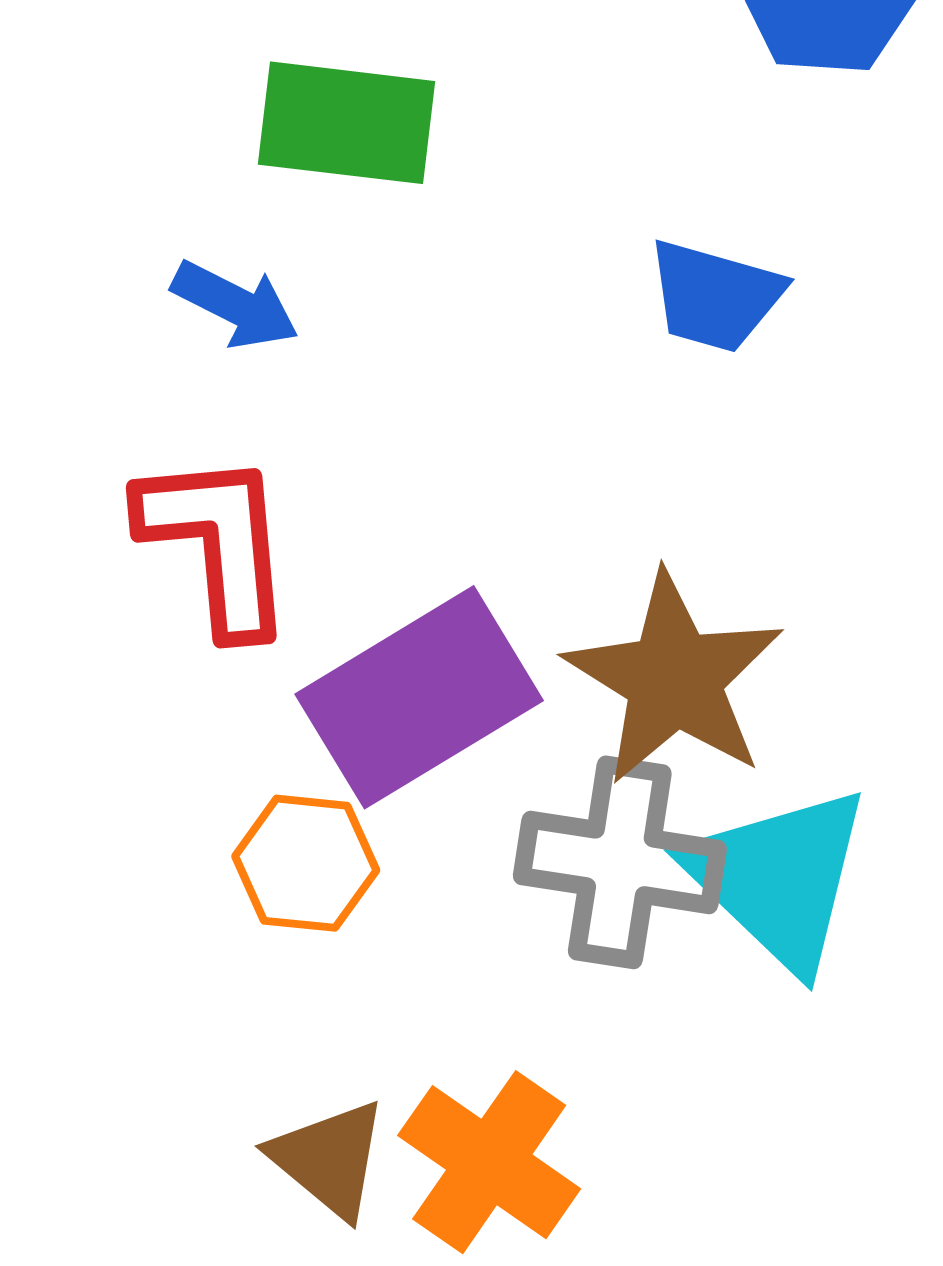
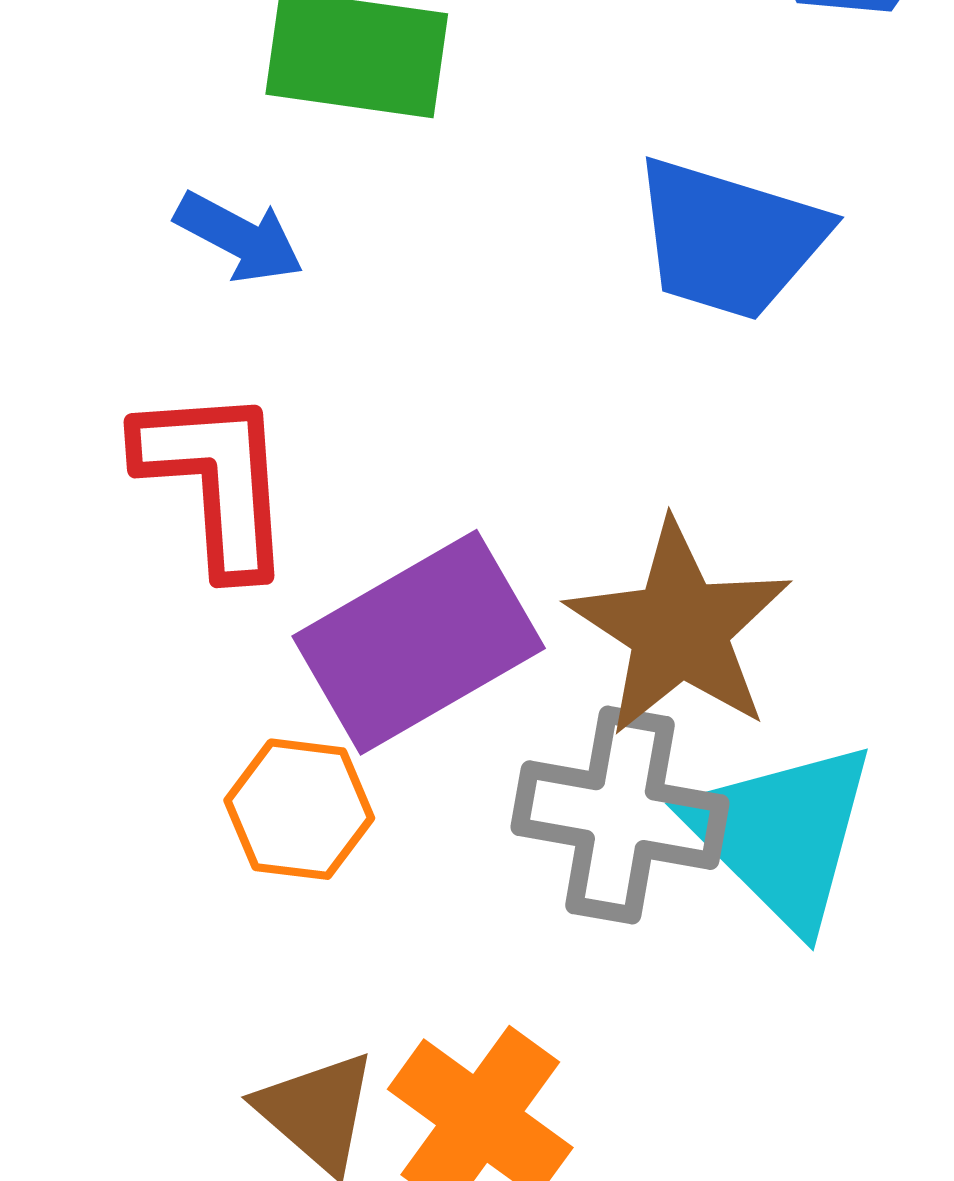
blue trapezoid: (715, 296) -> (729, 239), size x1.4

